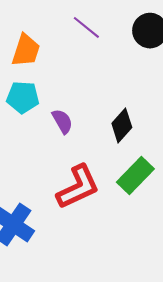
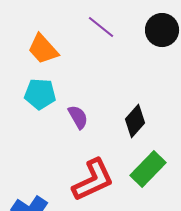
orange trapezoid: (26, 50) -> (43, 49), turned 120

